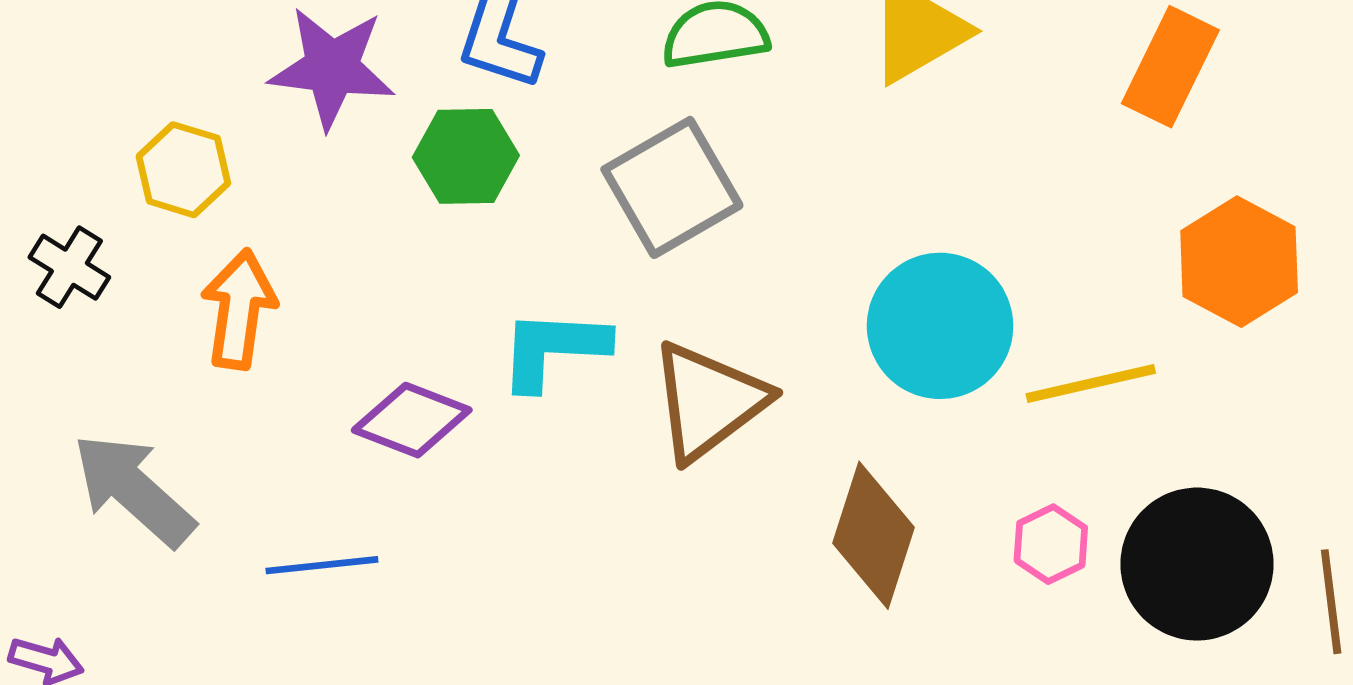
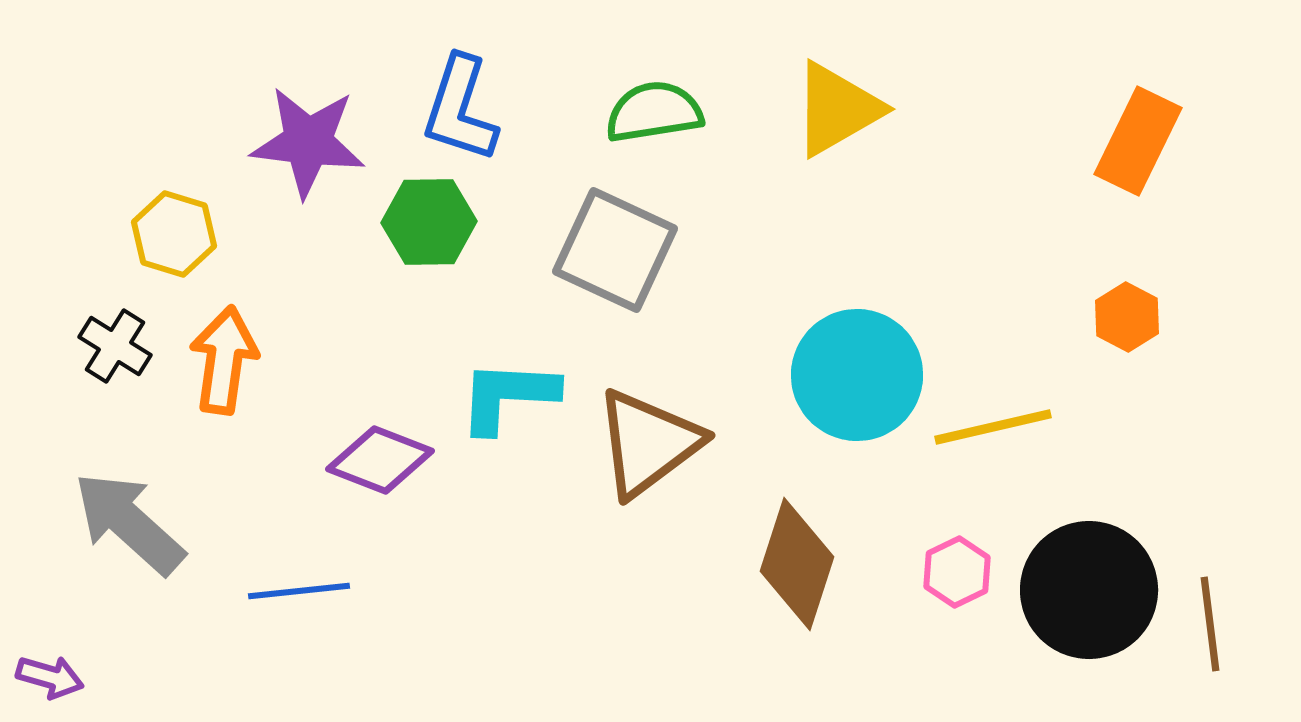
orange rectangle: (1170, 67) -> (1138, 141), moved
gray square: (672, 187) -> (615, 250), turned -35
orange hexagon: (1239, 262) -> (1127, 317), size x0.6
black cross: (69, 267) -> (115, 346), moved

